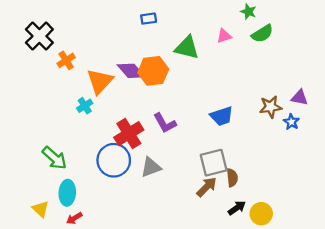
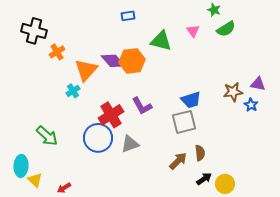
black cross: (39, 36) -> (34, 31), turned -30
pink triangle: (224, 36) -> (193, 31), turned -48
gray square: (214, 163) -> (184, 122), moved
cyan ellipse: (67, 193) -> (21, 166), moved

